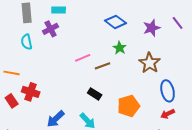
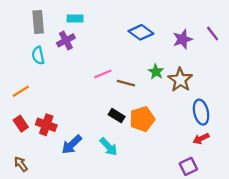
green star: (120, 48) -> (156, 72), moved
brown line: (103, 66) -> (126, 83), turned 35
orange line: (12, 73) -> (21, 91), turned -42
red cross: (31, 92) -> (46, 125), moved
orange pentagon: (129, 106) -> (142, 119), moved

